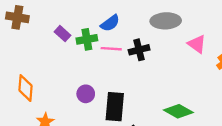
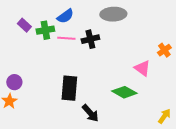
pink triangle: (197, 44) -> (142, 68), moved
purple circle: (86, 94) -> (14, 82), moved

